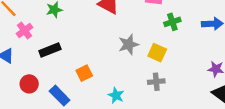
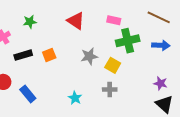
green cross: (172, 22) -> (128, 41), size x1.6
orange square: (84, 73) -> (49, 55), moved

